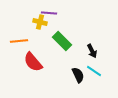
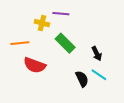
purple line: (49, 13) -> (61, 14), moved
red semicircle: (33, 62) -> (35, 65), turned -30

